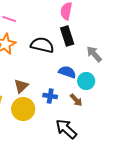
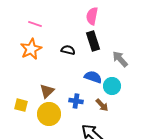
black semicircle: (42, 45) -> (68, 50), size x0.6

